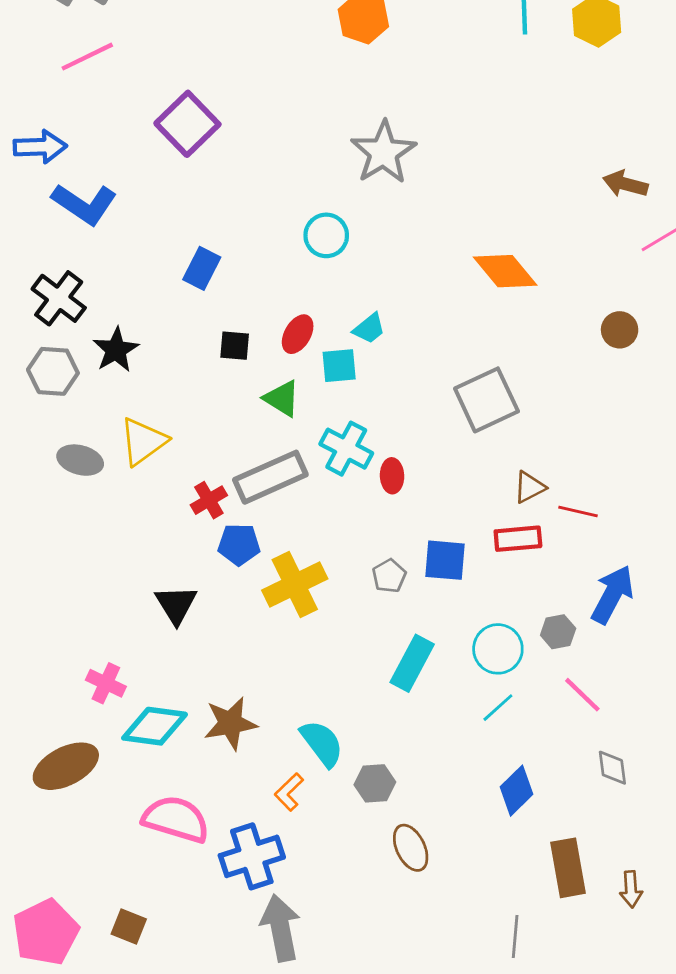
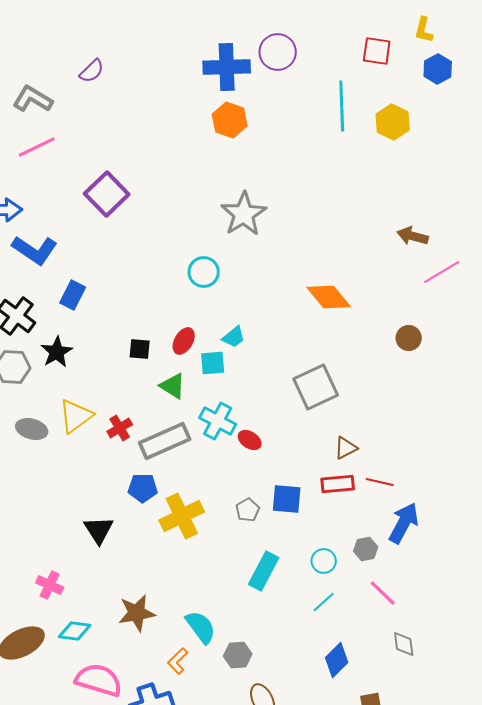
blue rectangle: (202, 268) -> (73, 295), moved
red ellipse: (392, 476) -> (250, 440), turned -55
red cross: (209, 500) -> (120, 428), moved
red line: (578, 512) -> (380, 482), moved
cyan circle: (498, 649) -> (324, 561), size x0.7
cyan diamond: (155, 726) -> (75, 631), moved, size x0.7

